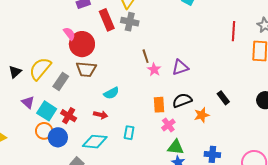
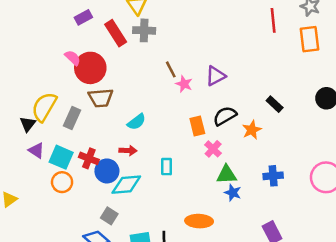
black triangle: (15, 72) -> (28, 124), moved
blue circle: (58, 137) -> (107, 171), moved

